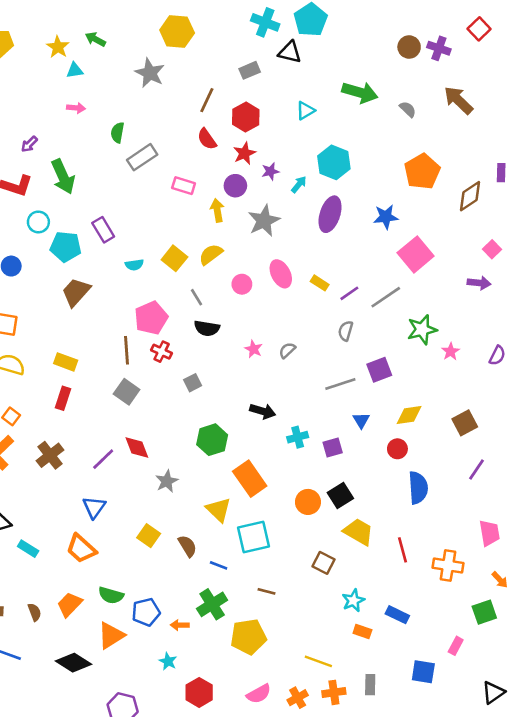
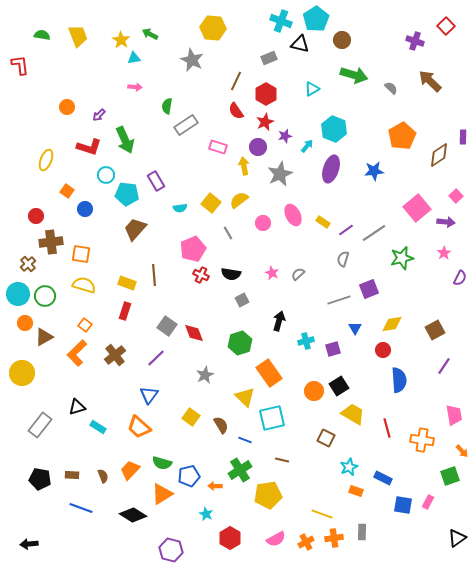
brown circle: (409, 47) -> (342, 40), moved
pink square: (416, 254) -> (417, 208), moved
black semicircle: (207, 328) -> (231, 274), moved
brown line: (127, 350) -> (154, 275), moved
pink star: (451, 352) -> (444, 253), moved
gray square: (193, 383) -> (242, 300), moved
gray square: (127, 392) -> (167, 326), moved
black arrow: (263, 411) -> (279, 321), turned -90
red diamond: (137, 448) -> (194, 333), moved
blue square: (423, 672) -> (403, 505), moved

